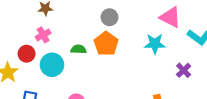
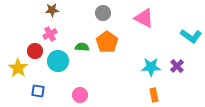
gray circle: (109, 17) -> (103, 13), moved
pink triangle: (170, 17) -> (144, 18), moved
cyan star: (155, 44) -> (151, 67), moved

